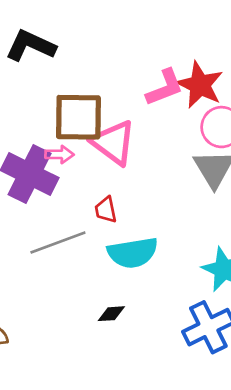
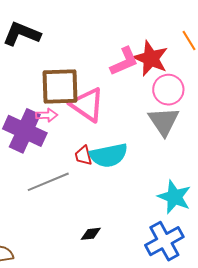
cyan semicircle: (133, 253) -> (109, 155), moved

